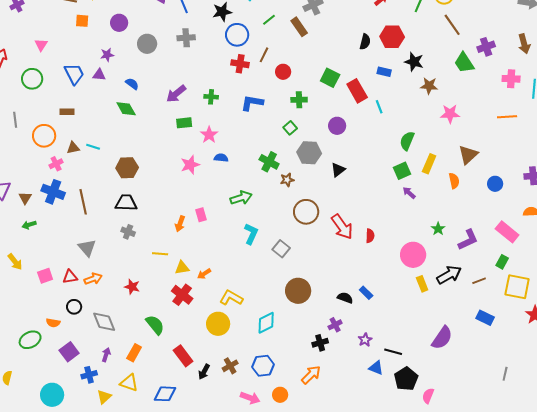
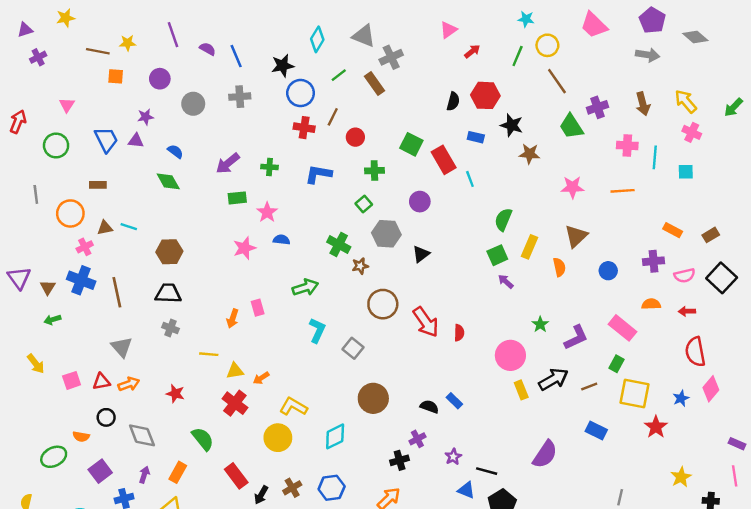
pink star: (450, 114) -> (572, 187), moved

